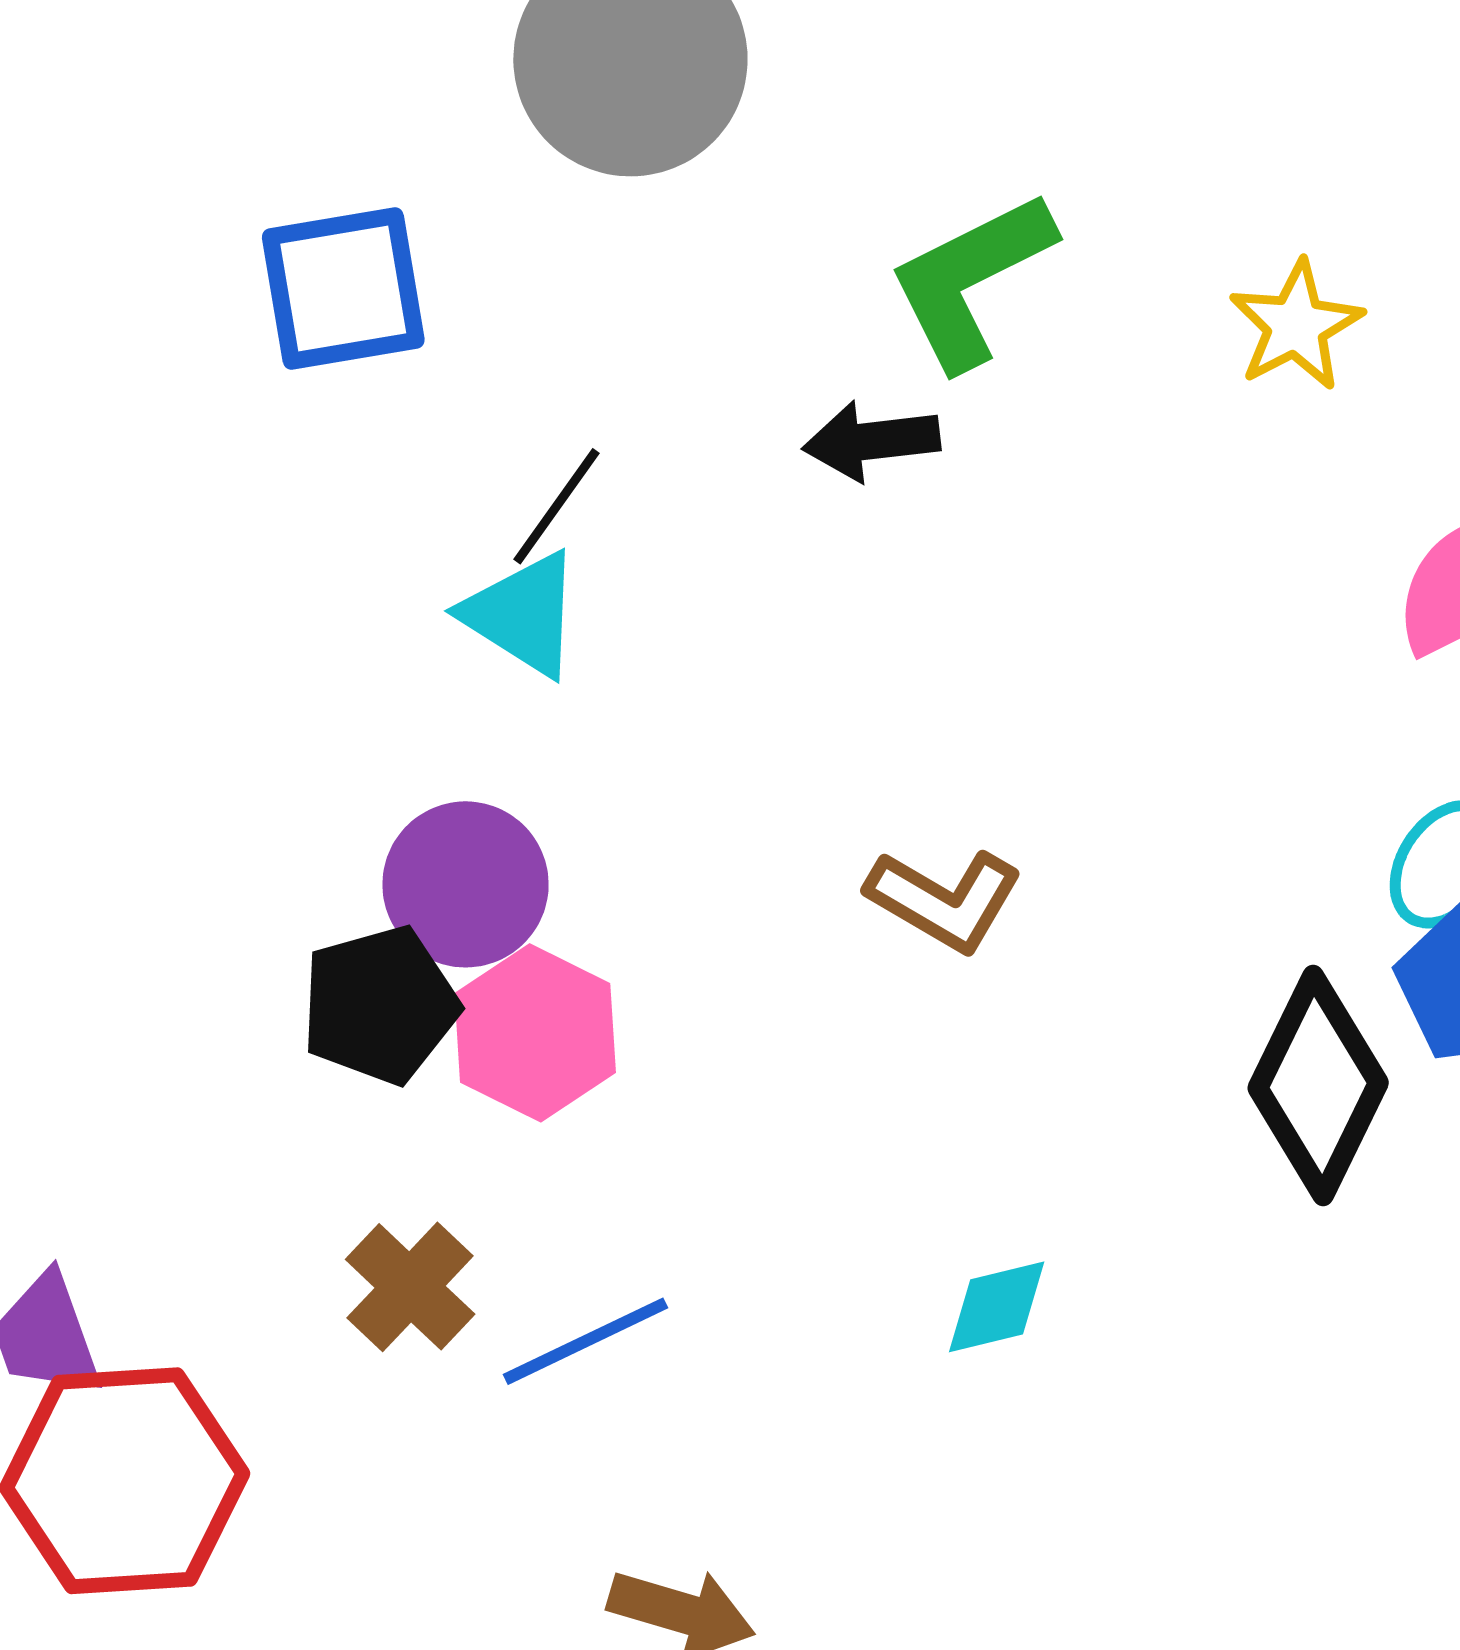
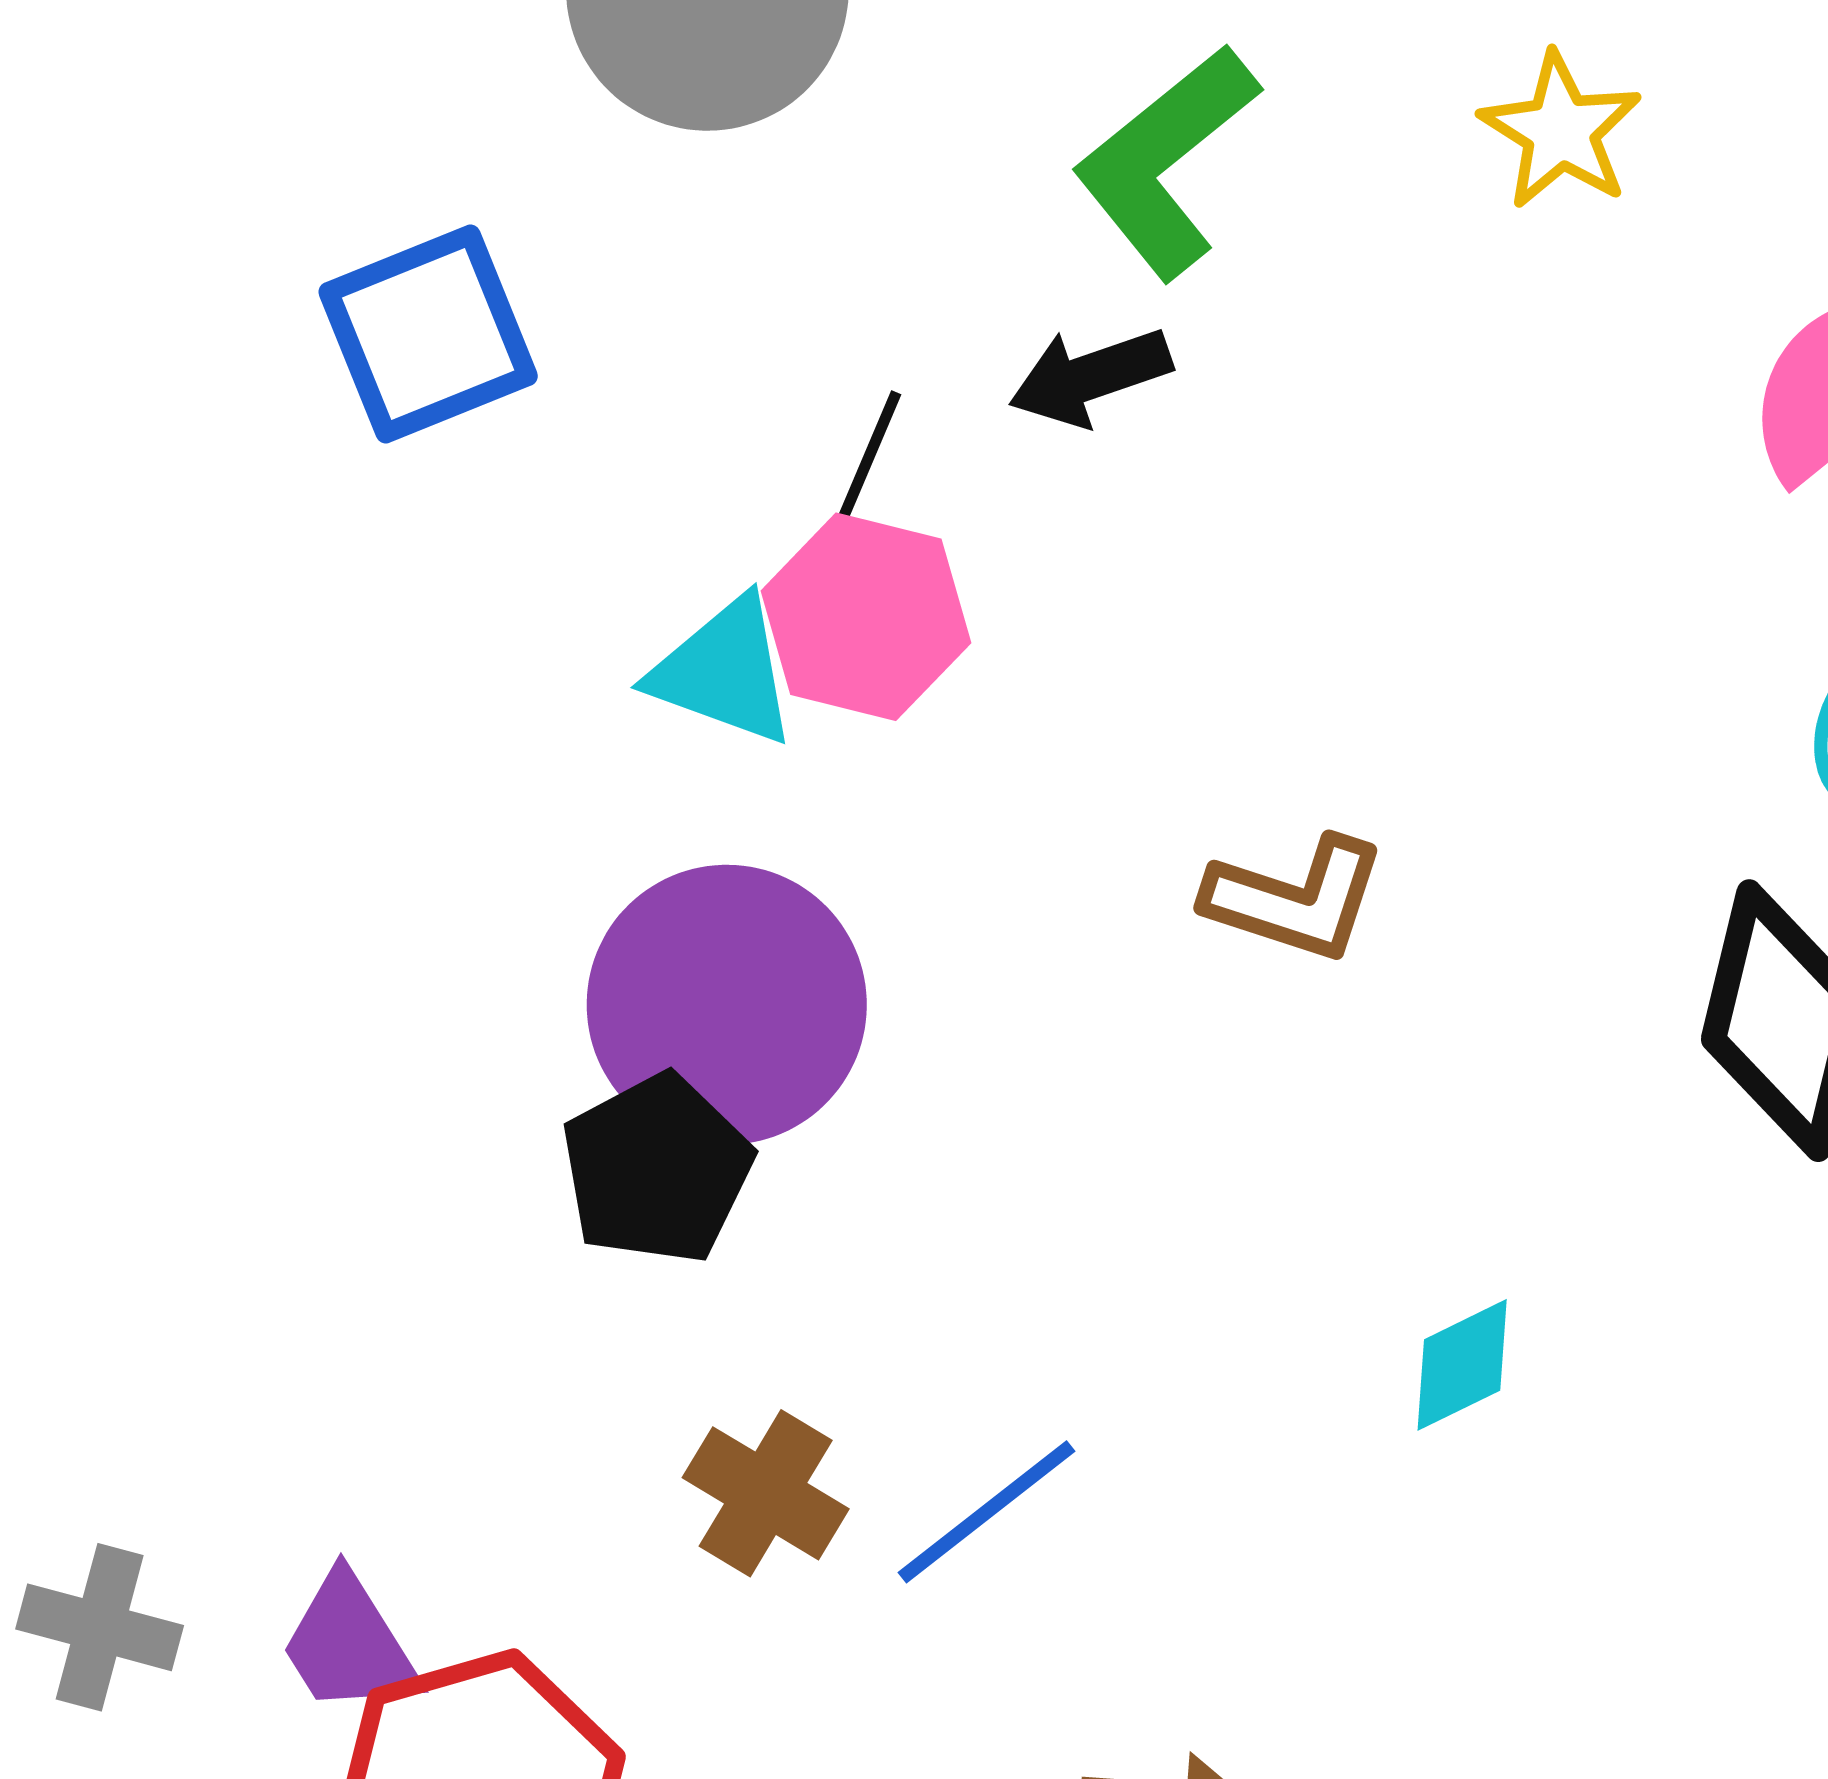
black line: (557, 506) -> (864, 468), moved
purple circle: (466, 884) -> (727, 1005), size x1.4
pink hexagon: (535, 1033) -> (866, 617), moved

